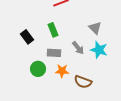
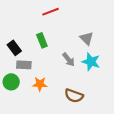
gray rectangle: (54, 53) -> (24, 65), moved
green circle: (38, 69) -> (11, 82), moved
orange star: (62, 71) -> (40, 84), moved

